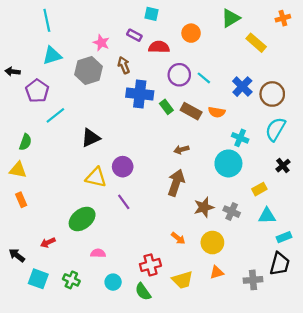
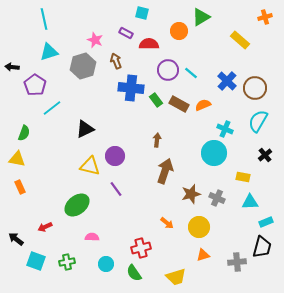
green triangle: (231, 18) -> (201, 17), moved
orange semicircle: (217, 112) -> (203, 105), turned 147
brown arrow: (181, 150) -> (157, 140), moved, turned 112
yellow rectangle: (259, 189) -> (243, 177), turned 40
green cross: (71, 280) -> (67, 262), turned -35
yellow trapezoid: (182, 280) -> (176, 277), moved

